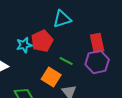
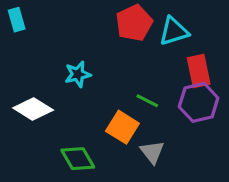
cyan triangle: (62, 19) -> (174, 31), moved
red pentagon: (42, 41) -> (134, 23), moved

